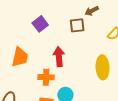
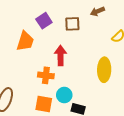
brown square: (77, 25) -> (72, 24), moved
orange trapezoid: (20, 57) -> (25, 41), moved

